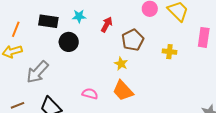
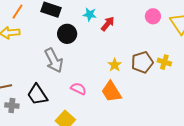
cyan star: (79, 16) -> (90, 14), moved
brown pentagon: (133, 40) -> (142, 62), moved
gray arrow: (38, 72) -> (54, 60), moved, turned -80

